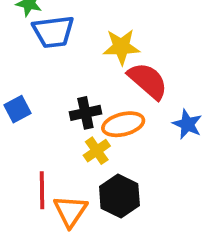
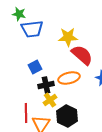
blue square: (17, 109) -> (35, 67), moved
black cross: (85, 113) -> (46, 85), moved
yellow cross: (97, 151) -> (50, 100), moved

